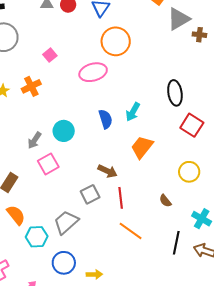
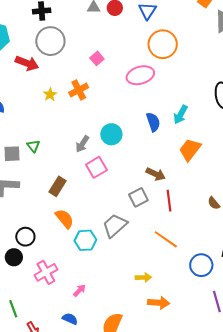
orange line: (131, 231) -> (166, 239), moved
blue circle: (64, 263) -> (201, 265), moved

